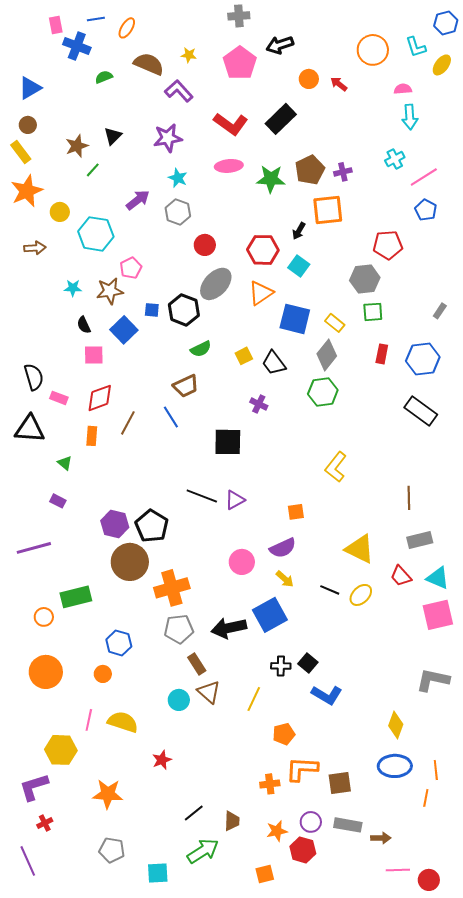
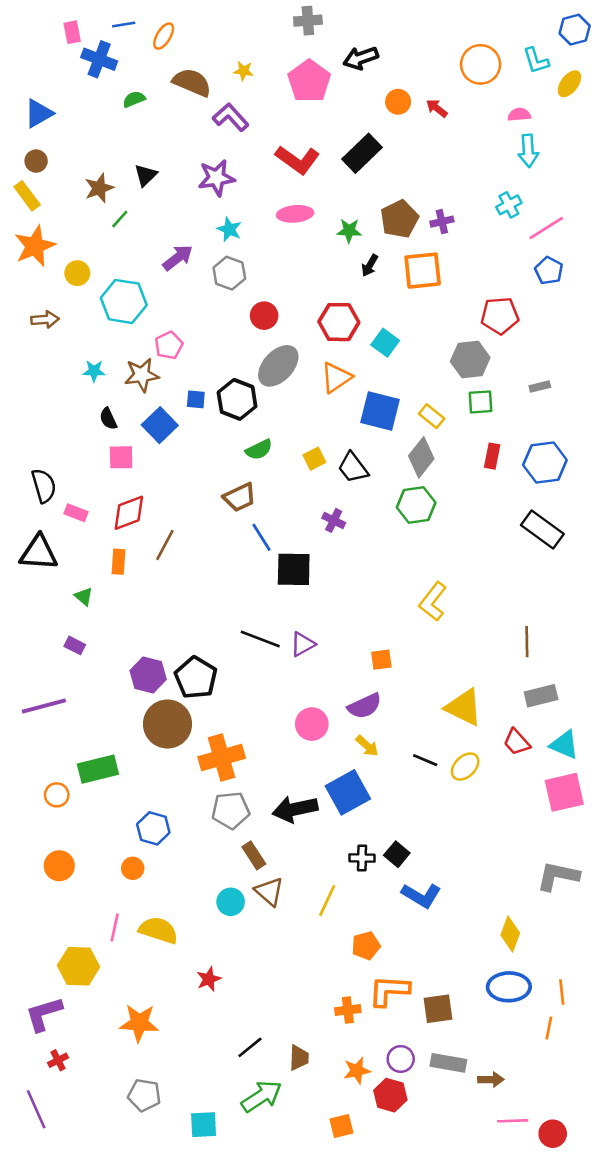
green star: (271, 179) -> (349, 231), size x0.7
black arrow: (299, 231) -> (370, 265), moved
gray rectangle: (440, 311) -> (540, 386), moved, turned 42
blue line: (171, 417) -> (262, 537), moved
orange circle: (46, 672) -> (59, 866), size x0.7

